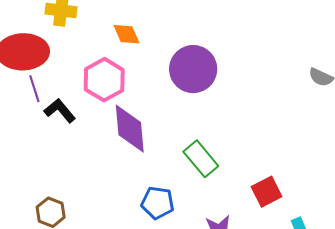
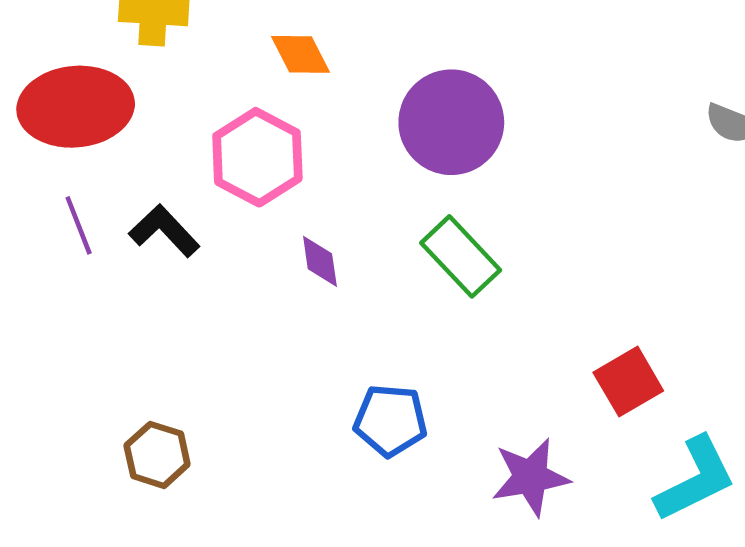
purple line: (34, 89) -> (79, 225), moved
purple diamond: (130, 129) -> (320, 261), size x0.5
green rectangle: (201, 159) -> (461, 256), moved

